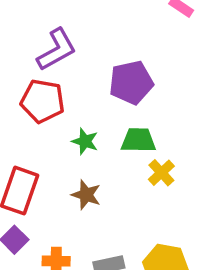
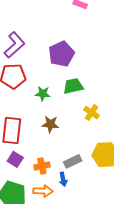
yellow cross: (161, 173) -> (92, 113), moved

